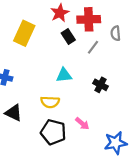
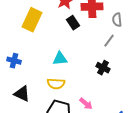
gray line: (93, 47) -> (109, 41), moved
cyan triangle: (64, 75) -> (60, 59), moved

